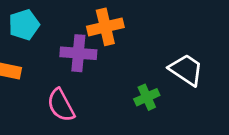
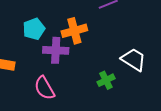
cyan pentagon: (24, 25) -> (34, 29), moved

